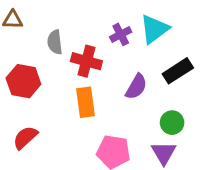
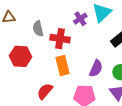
purple semicircle: (136, 87) -> (96, 68), moved
red semicircle: (25, 138) -> (45, 91), moved

